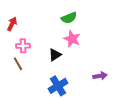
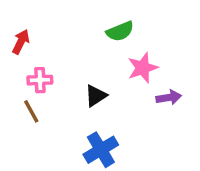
pink star: (72, 39) -> (143, 68), moved, turned 30
purple arrow: (100, 76) -> (169, 97), moved

